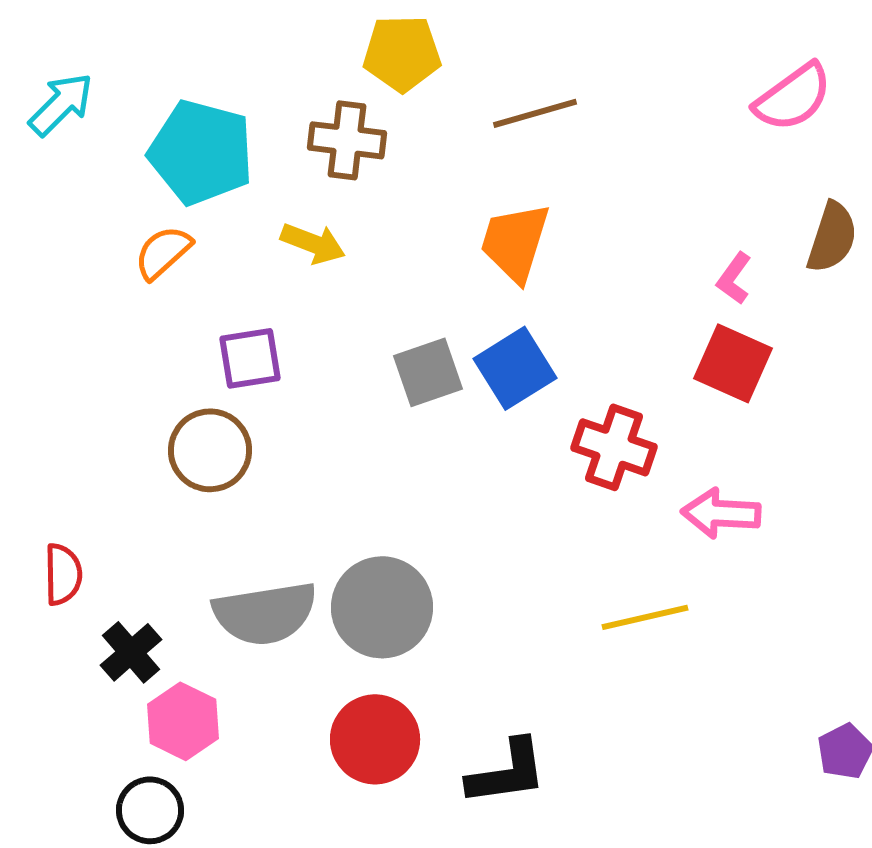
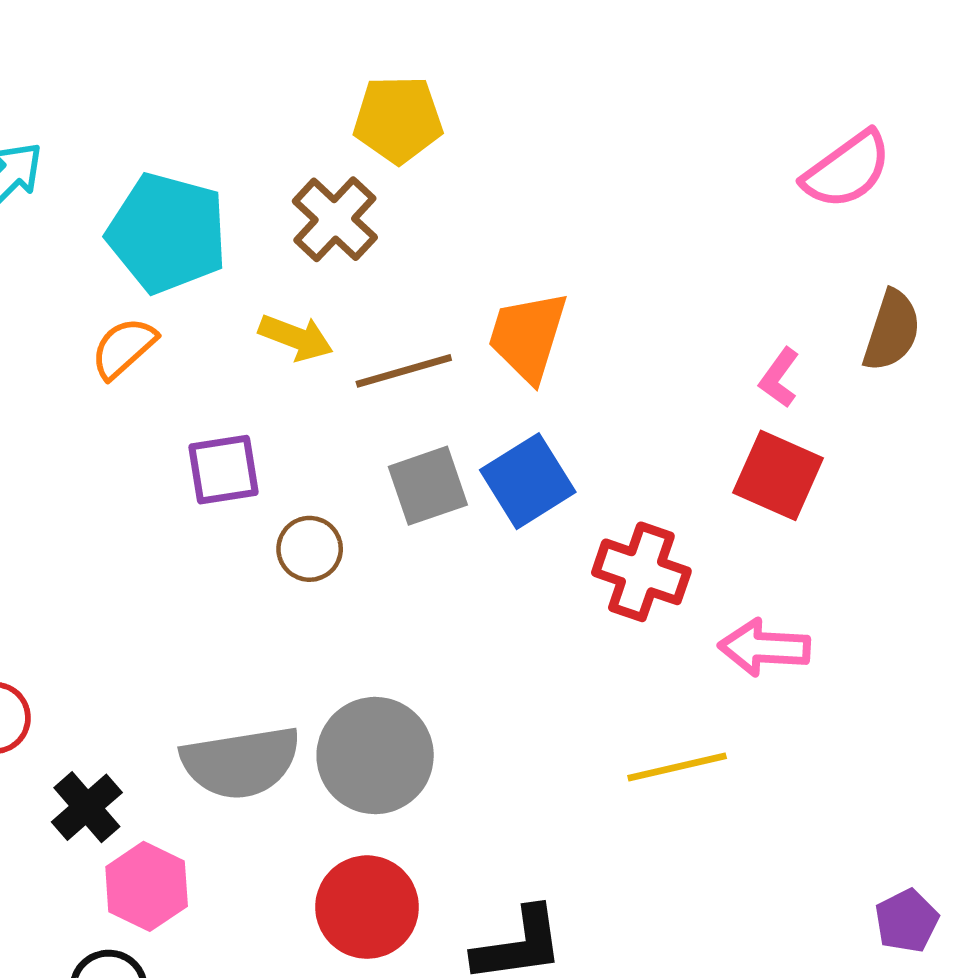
brown line: (535, 113) -> (404, 371), moved
brown cross: (347, 140) -> (335, 219), turned 36
brown circle: (210, 450) -> (310, 549), moved, size x0.7

